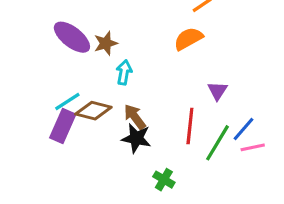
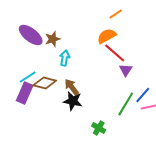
red line: (190, 126) -> (115, 53), moved, turned -55
green cross: (164, 180) -> (99, 128), moved

